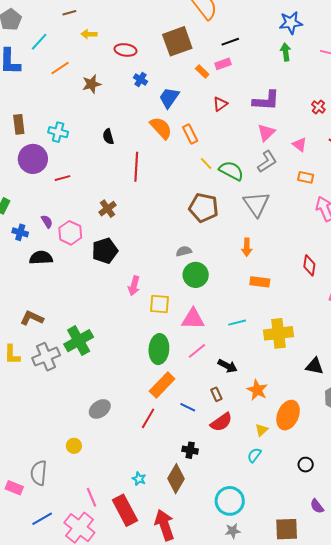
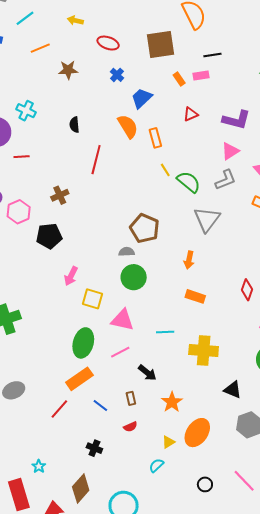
brown pentagon: (204, 208) -> (145, 228), moved
red semicircle: (221, 422) -> (130, 427), size x0.6
brown diamond: (176, 479) -> (81, 488), moved

